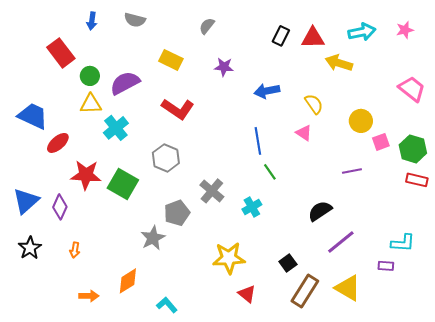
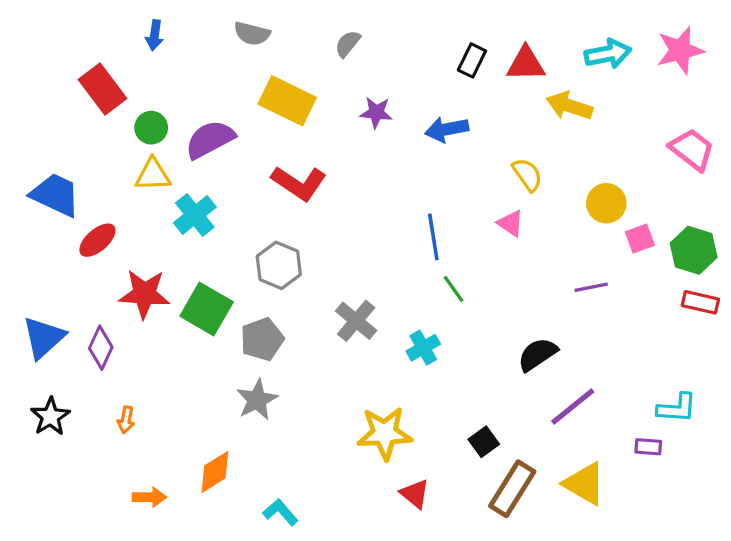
gray semicircle: (135, 20) -> (252, 34), moved
pink star: (405, 30) -> (680, 50), size x1.6
yellow rectangle: (171, 60) -> (287, 101), size x1.4
blue arrow: (267, 91) -> (447, 129), moved
gray pentagon: (177, 213) -> (262, 339), moved

